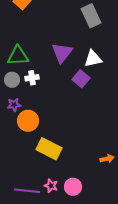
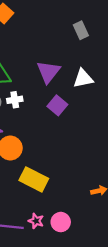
gray rectangle: (91, 16) -> (81, 30), size x0.7
purple square: (81, 79) -> (57, 105), moved

